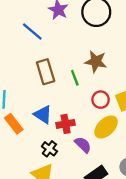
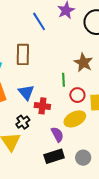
brown rectangle: (46, 72) -> (23, 54), moved
green line: (75, 78) -> (64, 80), moved
purple semicircle: (83, 145) -> (57, 134), moved

